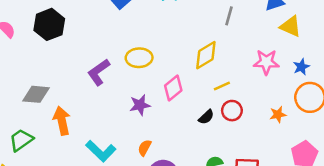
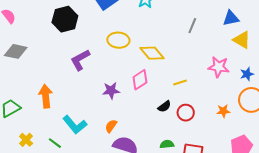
black hexagon: (49, 24) -> (65, 19), moved
yellow diamond: (206, 55) -> (152, 53), moved, turned 75
yellow ellipse: (139, 58) -> (118, 40), moved
gray diamond: (36, 94) -> (16, 51), moved
red circle: (232, 111) -> (186, 113), moved

